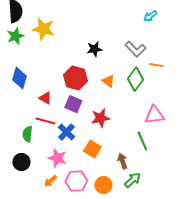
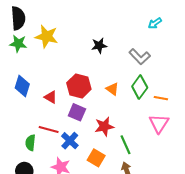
green star: (15, 36) -> (18, 44), turned 30
black star: (94, 49) -> (99, 46), moved
orange line: (156, 65) -> (161, 98), moved
red triangle: (45, 98) -> (51, 97), moved
pink triangle: (154, 115) -> (159, 123), turned -50
green line: (142, 141) -> (125, 145), moved

